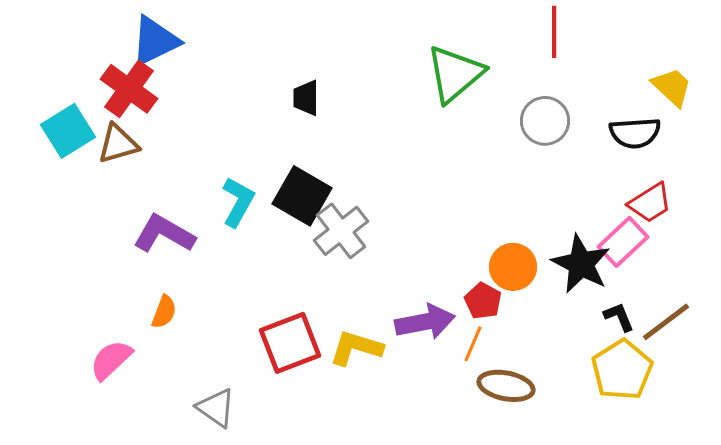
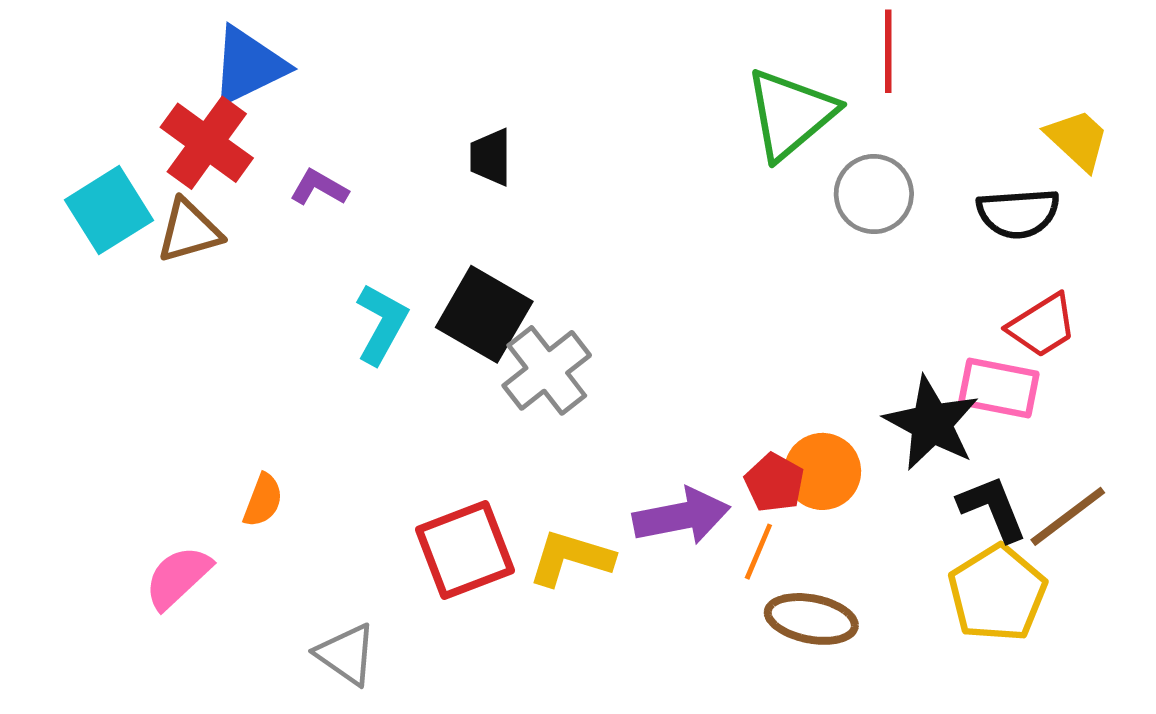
green triangle: (455, 74) -> (790, 114), moved
purple L-shape: (164, 234) -> (319, 188), moved, size x0.6
pink rectangle: (623, 242) -> (999, 388), turned 54
orange circle: (513, 267) -> (823, 471), moved
black L-shape: (619, 317) -> (993, 508), size x1.4

